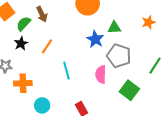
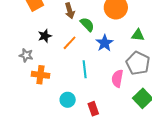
green semicircle: (24, 24) -> (87, 24), moved, turned 84
blue star: (95, 39) -> (105, 43), moved
cyan circle: (42, 105) -> (68, 100), moved

